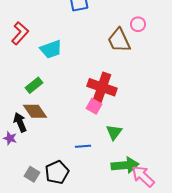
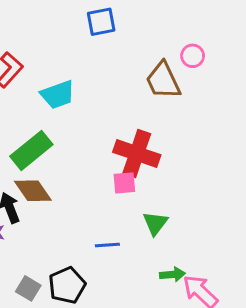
green rectangle: (34, 85) -> (31, 150), size x1.5
pink square: (94, 106) -> (124, 183), turned -35
green arrow: (125, 165) -> (172, 274), size x0.6

